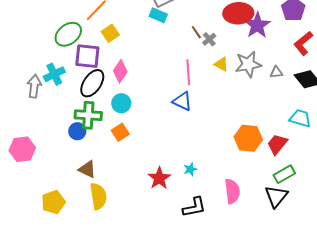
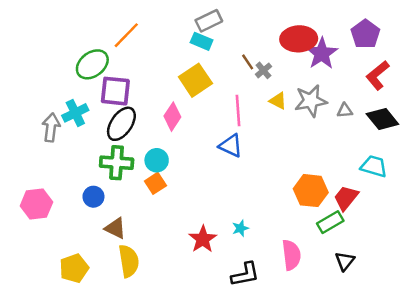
yellow square: (110, 33) -> (195, 80), moved, size x1.5
pink diamond: (120, 71) -> (172, 117), moved
cyan circle: (121, 103) -> (157, 160), moved
blue circle: (77, 131) -> (93, 197), moved
green rectangle: (284, 174) -> (330, 222), moved
black triangle: (276, 196) -> (345, 261), size x0.7

